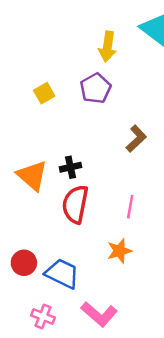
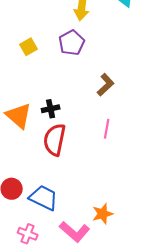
pink line: (130, 207) -> (107, 129), moved
orange star: (119, 251) -> (103, 214), moved

